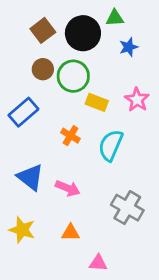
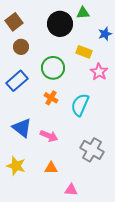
brown square: (43, 30) -> (14, 22), moved
blue star: (129, 47) -> (105, 34), moved
brown circle: (43, 69) -> (21, 47), moved
green circle: (73, 76) -> (53, 68), moved
yellow rectangle: (97, 102) -> (84, 52), moved

